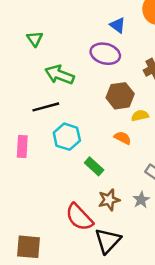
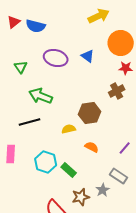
purple ellipse: (105, 54) -> (56, 58), moved
yellow semicircle: (140, 116) -> (69, 129), moved
cyan hexagon: (67, 137) -> (46, 162), moved
gray star: (141, 200) -> (103, 190), moved

